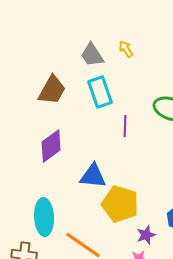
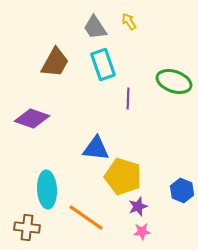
purple diamond: (51, 146) -> (32, 118), moved, turned 56
purple star: (146, 235) -> (138, 206), moved

